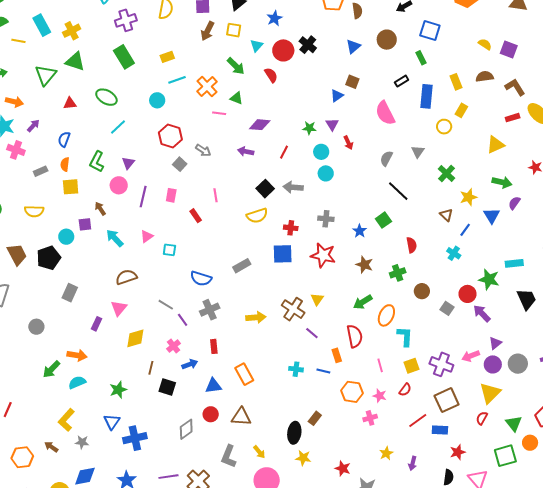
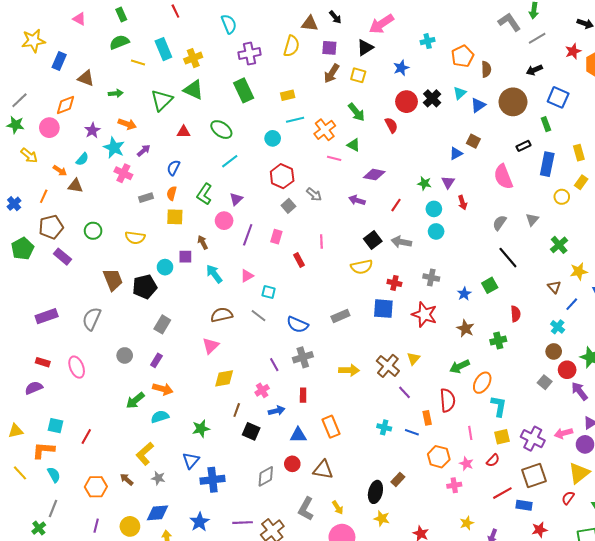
brown circle: (387, 40) -> (513, 102), size x1.4
cyan triangle: (257, 46) -> (460, 93), moved
brown circle: (422, 291) -> (554, 351), moved
gray line: (166, 305) -> (259, 316), moved
purple rectangle: (96, 324) -> (156, 360), moved

